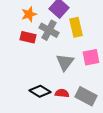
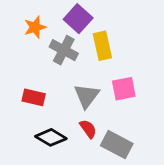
red rectangle: (28, 37) -> (34, 97), moved
red semicircle: (62, 93) -> (88, 129), moved, turned 48

